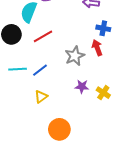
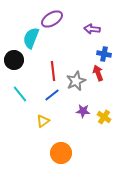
red line: (43, 36) -> (53, 71), moved, turned -66
cyan line: (18, 69) -> (20, 94), turned 54
blue line: (40, 70) -> (52, 95), moved

